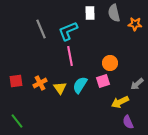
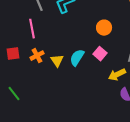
pink line: (70, 56) -> (32, 29), moved
orange circle: (110, 63) -> (104, 28), moved
pink square: (103, 81) -> (100, 54), turned -32

